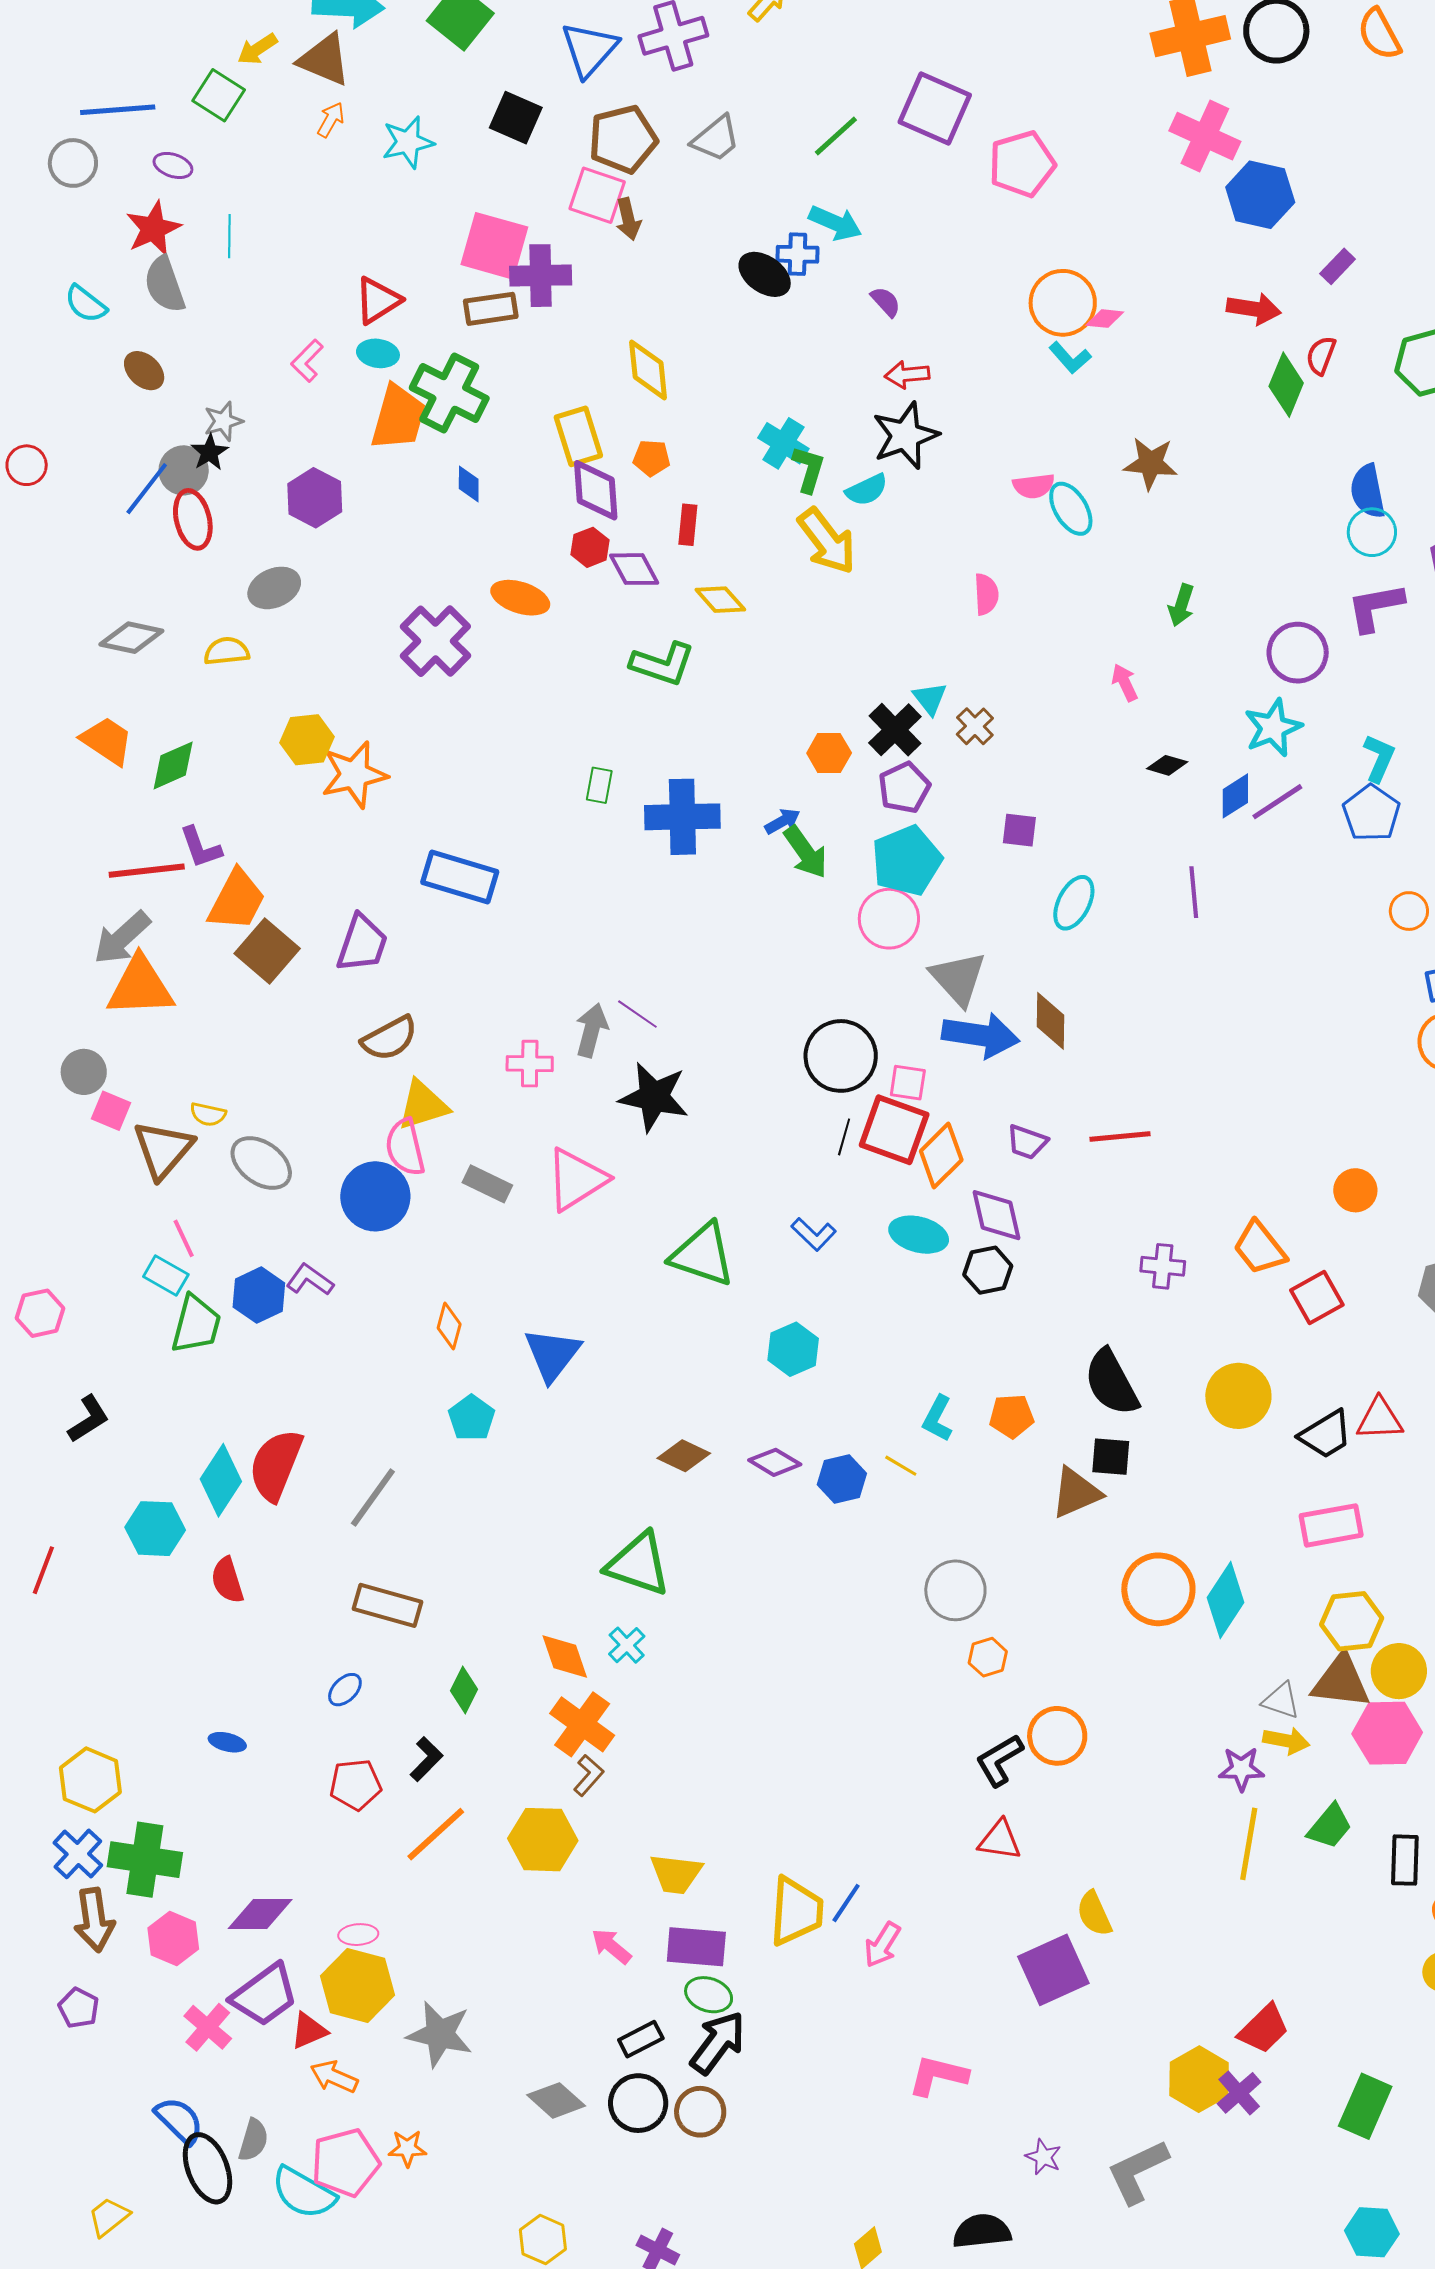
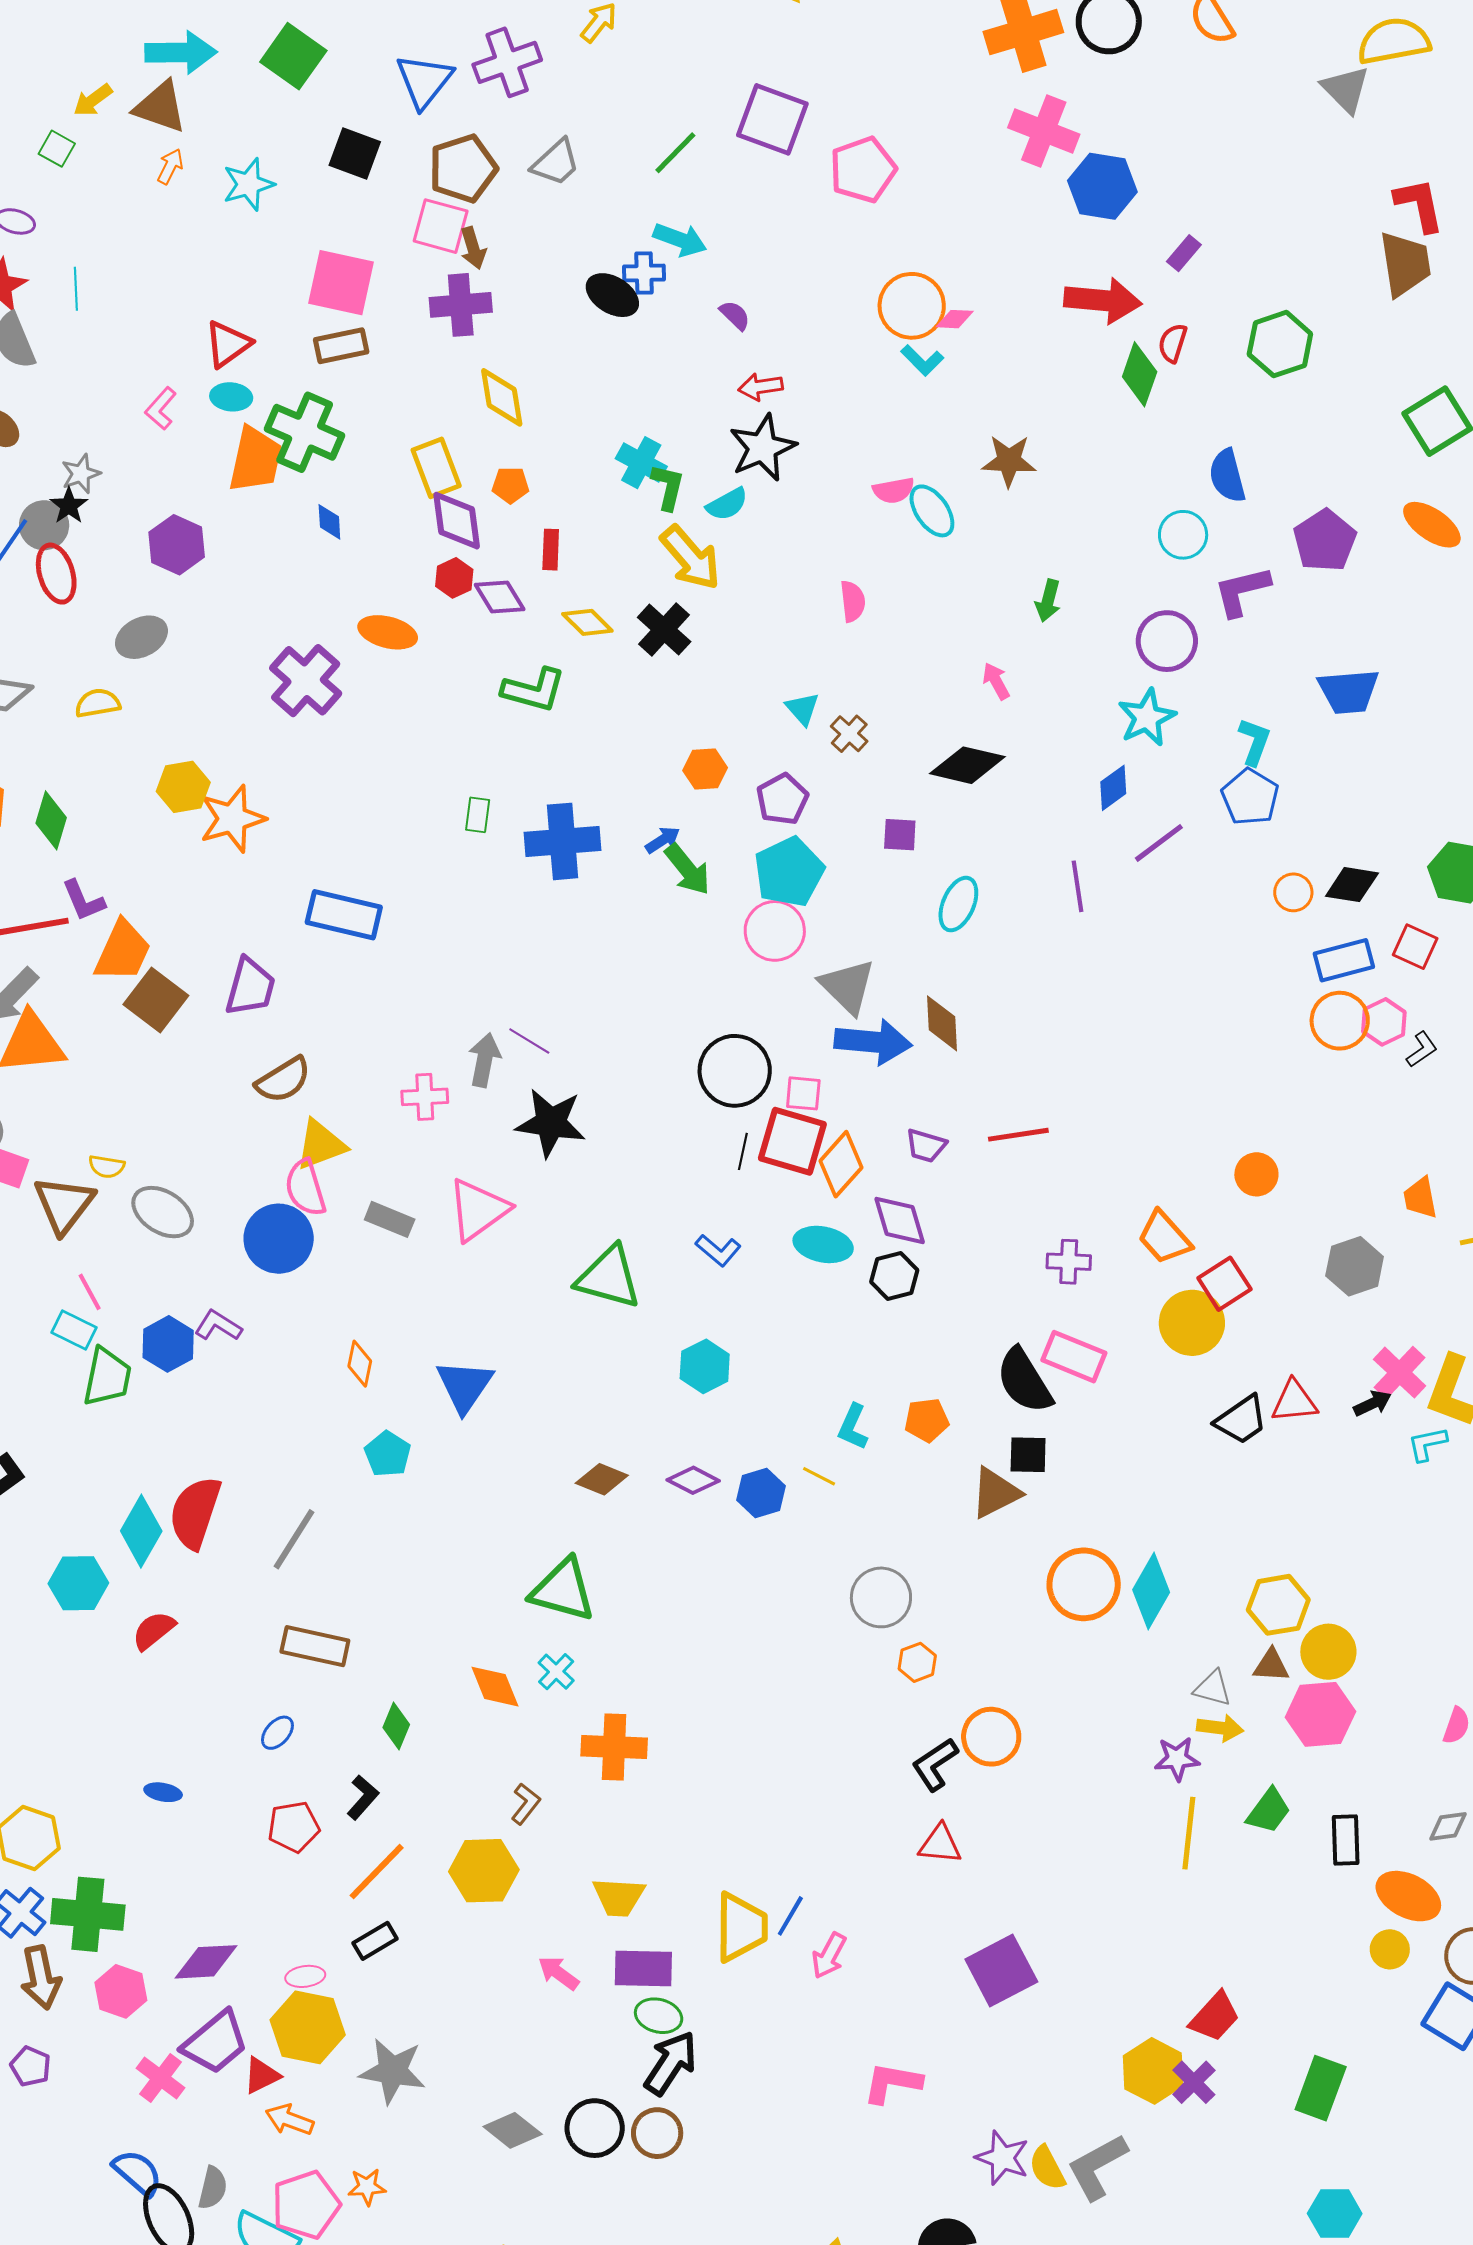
green square: (219, 95) -> (57, 149), size x0.7
purple cross: (541, 276) -> (461, 305), moved
red arrow: (1254, 309) -> (1103, 300), size x1.4
cyan circle: (1372, 532) -> (1183, 535), moved
black cross: (895, 730) -> (664, 629), moved
green diamond: (173, 765) -> (51, 820), turned -46
black diamond: (1167, 765) -> (967, 765), moved, size x1.8
purple line: (1277, 802) -> (1159, 843), moved
yellow circle: (1238, 1396) -> (1192, 1323), moved
pink rectangle: (1331, 1525) -> (1074, 1357), moved, turned 36
red semicircle: (227, 1580) -> (154, 1630), turned 72
brown triangle: (1341, 1681) -> (1271, 1665), size x0.6
orange cross: (582, 1724) -> (614, 1747), moved, turned -30
yellow semicircle: (1094, 1914) -> (1047, 2168), moved
black rectangle: (641, 2039) -> (375, 1941), moved
purple star: (1043, 2157) -> (1002, 2158), size x1.5

